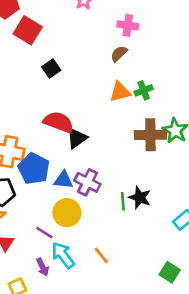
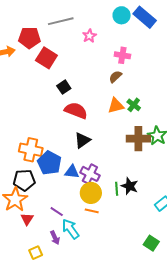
green cross: (144, 90) -> (134, 105), turned -32
red semicircle: (59, 122) -> (76, 111), moved
yellow circle: (67, 213) -> (91, 193), moved
orange line: (101, 255) -> (92, 211), moved, turned -40

